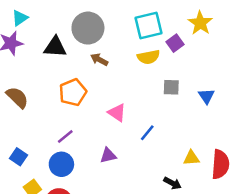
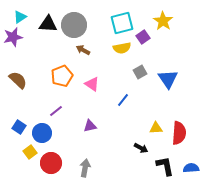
black triangle: (55, 47) -> (48, 24), moved
gray square: (171, 87) -> (140, 72), turned -32
blue triangle: (207, 96) -> (168, 79), size x1.5
pink triangle: (117, 113) -> (92, 84), moved
blue line: (147, 133) -> (123, 100), moved
blue circle: (61, 164) -> (42, 133), moved

